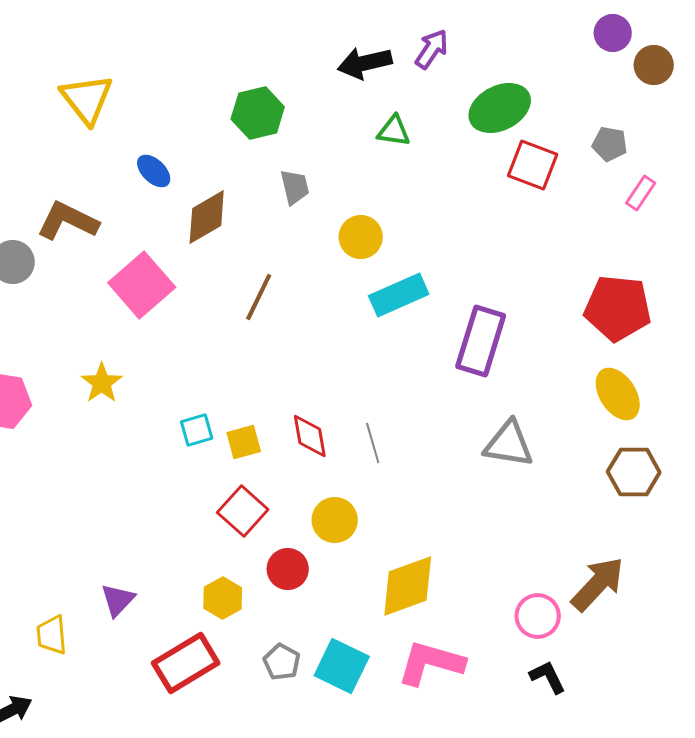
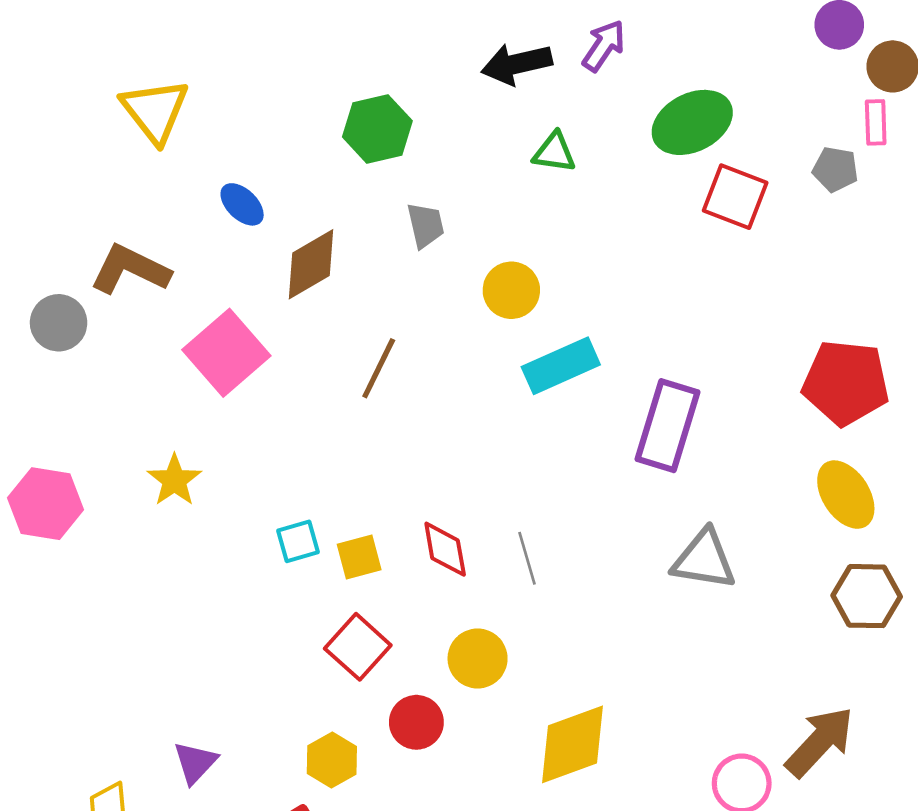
pink rectangle: (641, 193) -> (876, 122), moved, turned -36

